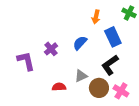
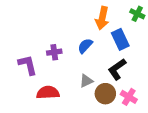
orange arrow: (96, 17) -> (102, 18), size x1.5
purple cross: (51, 49) -> (54, 52), turned 32
red semicircle: (59, 87) -> (48, 93), moved, size x1.5

